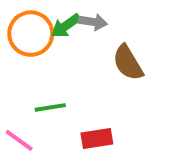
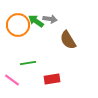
green arrow: (66, 26) -> (36, 21), turned 70

